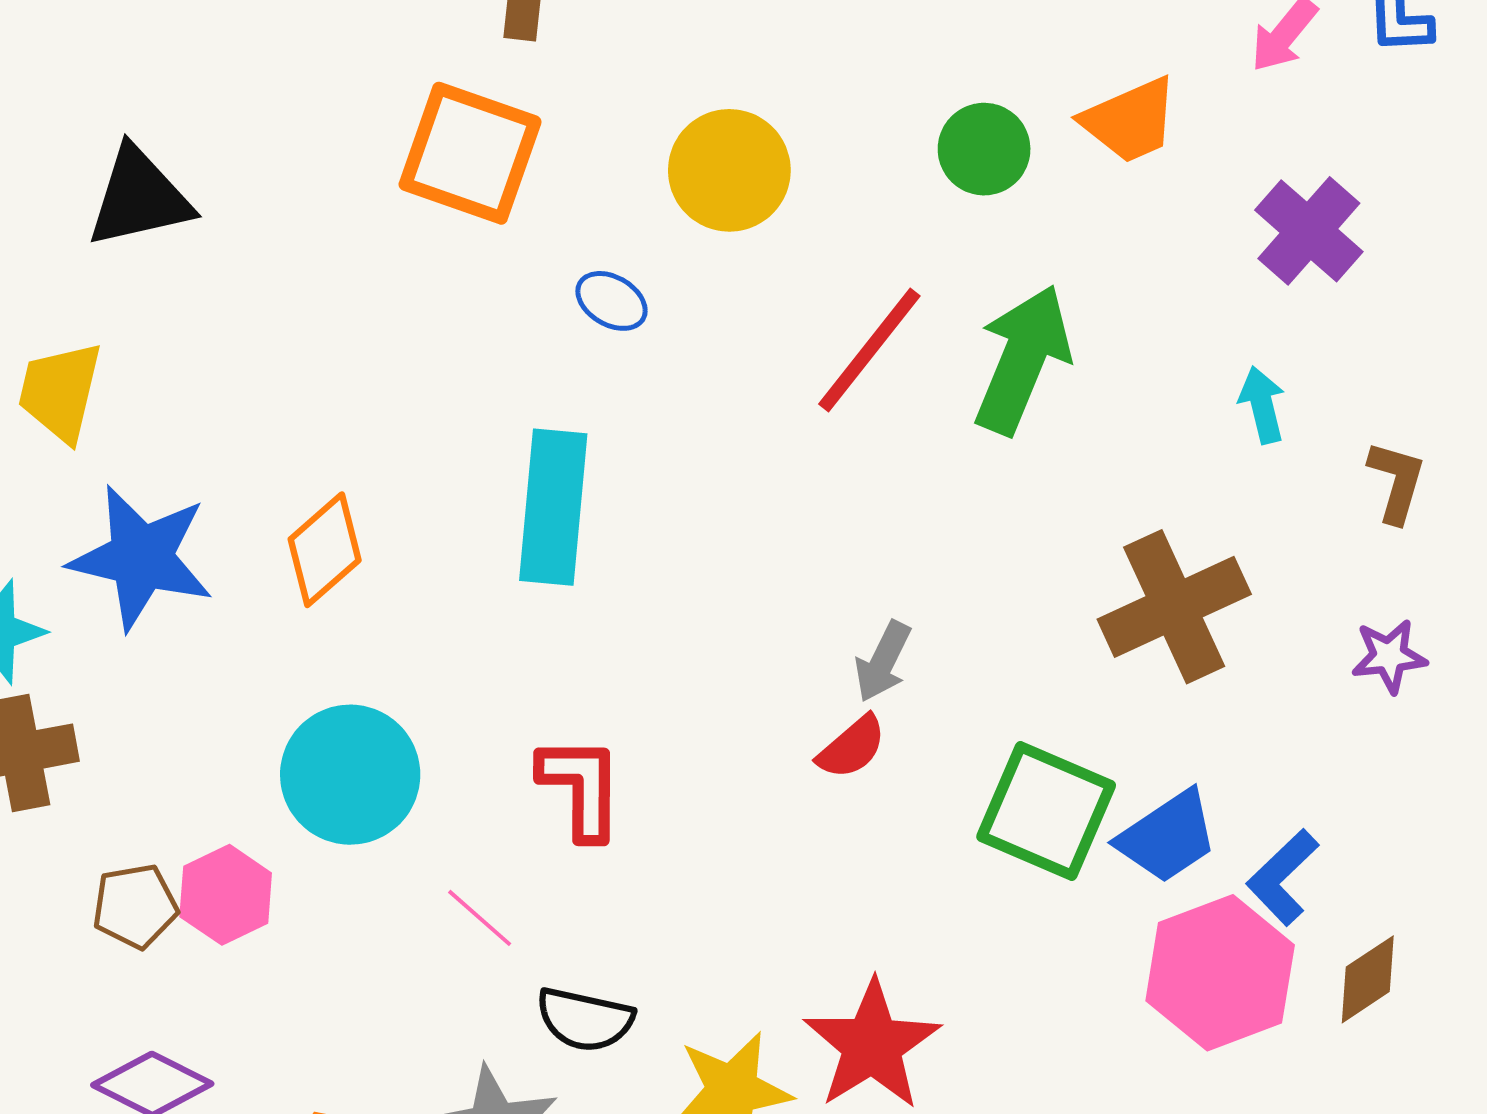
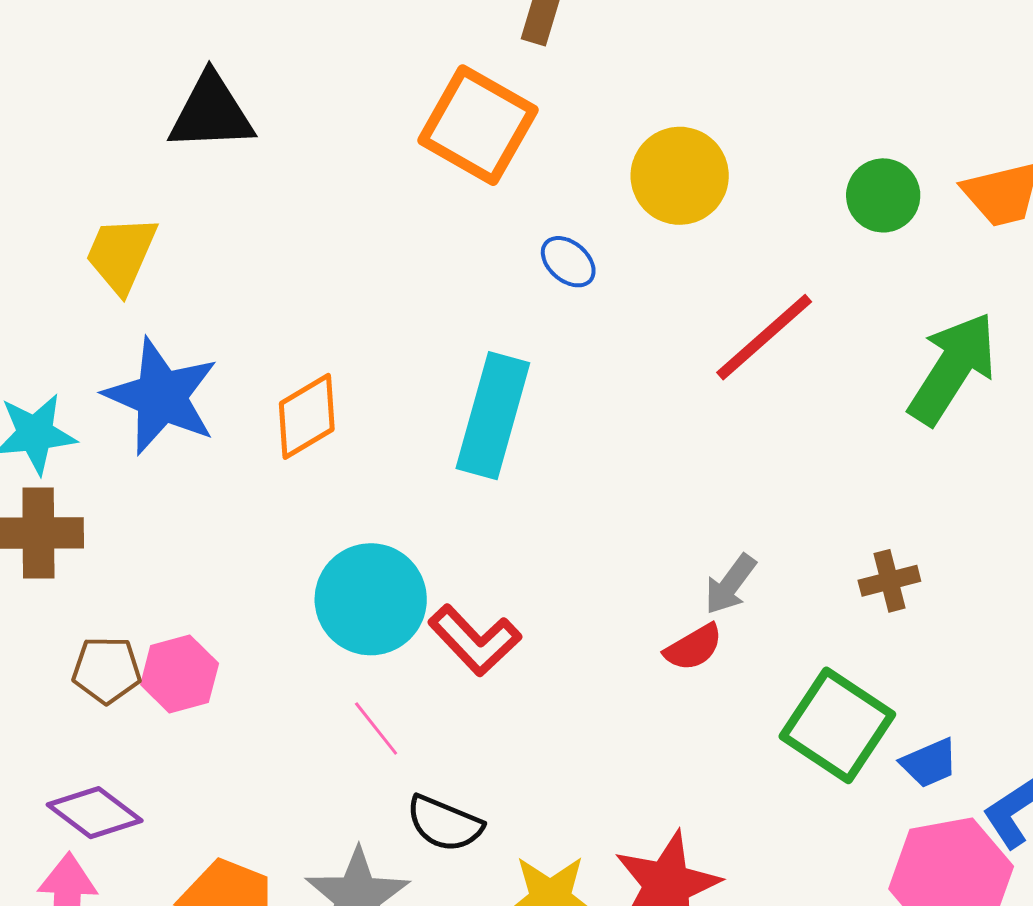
green arrow: (1023, 359) -> (952, 368), moved
brown cross: (1174, 607) -> (889, 581), moved, size x0.5
cyan circle: (350, 775) -> (371, 599), moved
red L-shape: (581, 787) -> (475, 640), turned 126
blue trapezoid: (1168, 837) -> (929, 763), size x0.7

